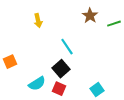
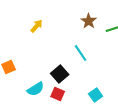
yellow arrow: (38, 21) -> (37, 26), turned -128
cyan line: (67, 47) -> (81, 53), moved

